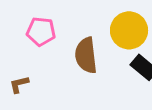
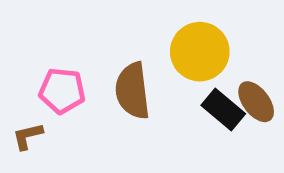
pink pentagon: (41, 31) -> (62, 91), moved

